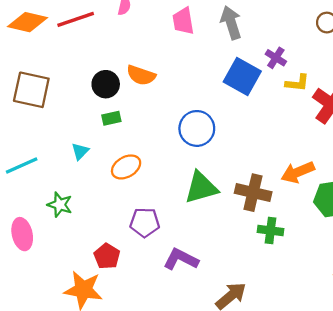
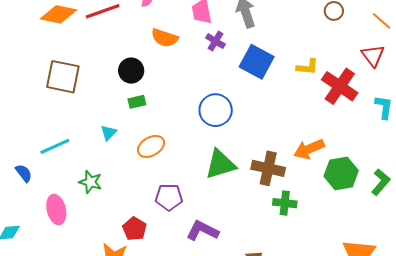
purple cross: (276, 58) -> (215, 41), moved
orange semicircle: (141, 75) -> (165, 38), moved

